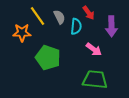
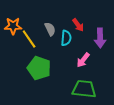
yellow line: (38, 16) -> (29, 39), moved
orange star: (22, 33) -> (13, 26), moved
pink arrow: (94, 49) -> (83, 60), turned 91

